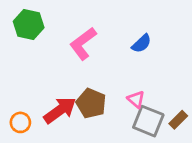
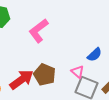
blue semicircle: (142, 44) -> (95, 55), moved

